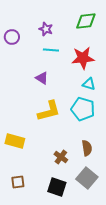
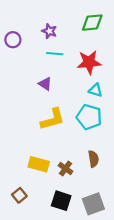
yellow rectangle: (15, 141) -> (39, 164), moved
gray square: (87, 178) -> (93, 204), moved, turned 30
brown square: (18, 182) -> (19, 195), turned -32

